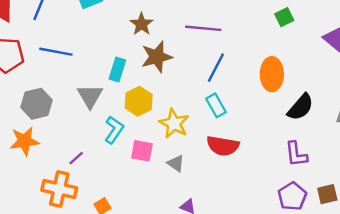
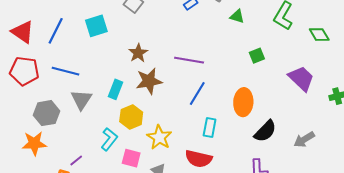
gray triangle: (90, 96) -> (81, 100), moved
cyan rectangle: (216, 105) -> (210, 127), moved, turned 36

